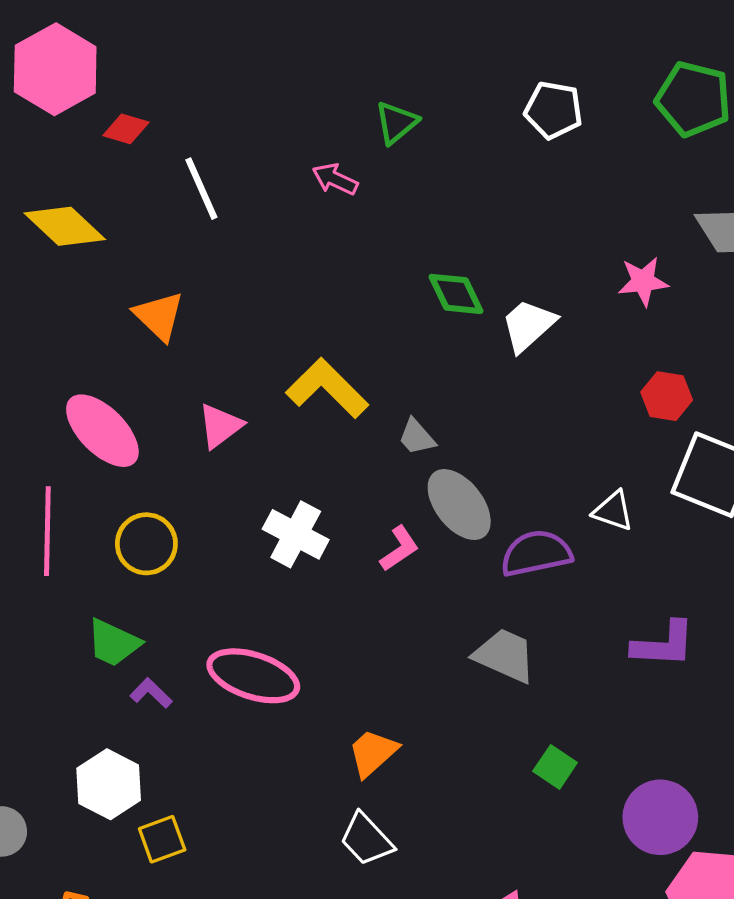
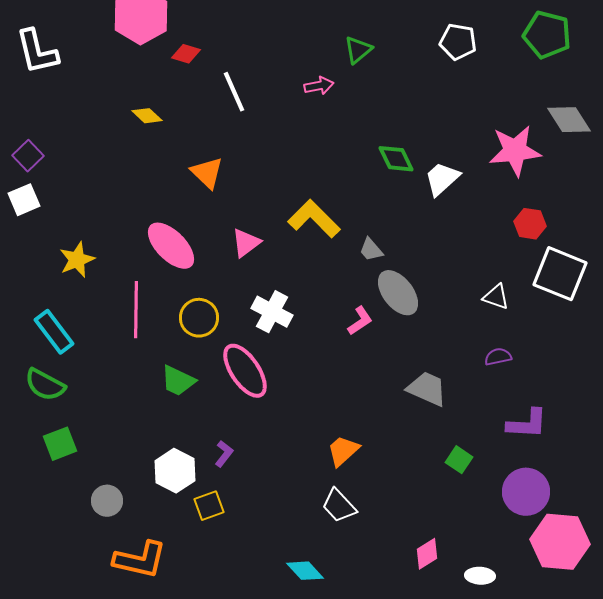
pink arrow: (335, 179) -> (319, 86), turned 144
yellow diamond: (65, 226) -> (147, 116), size x0.6
pink star: (643, 281) -> (515, 151), size x1.6
white cross: (296, 534) -> (272, 312), moved
purple semicircle: (536, 553) -> (498, 357), moved, size x0.6
purple L-shape: (663, 644) -> (527, 424), moved
pink ellipse: (253, 676) -> (245, 371), moved, turned 38
purple L-shape: (151, 693) -> (224, 454), moved, turned 84

